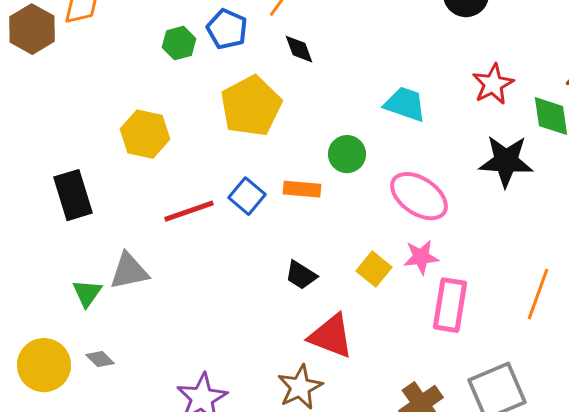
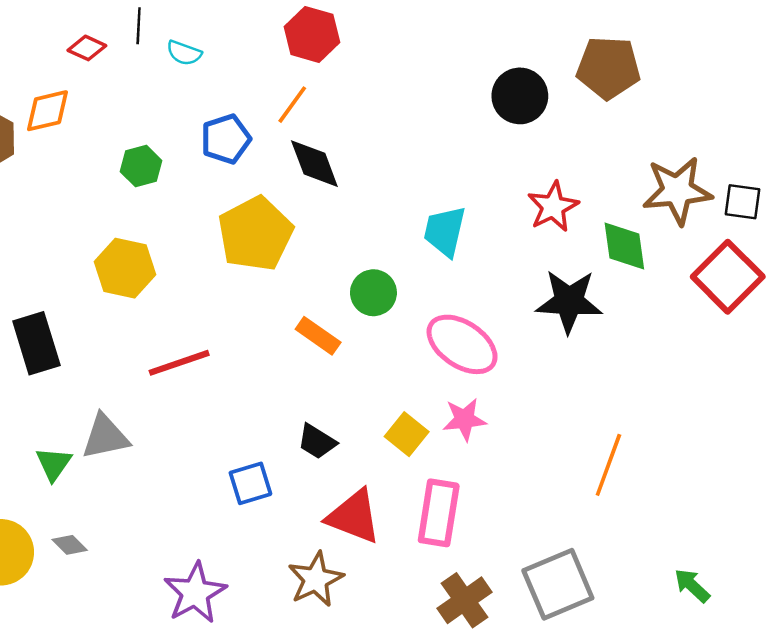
blue pentagon: (227, 29) -> (226, 139), turned 30
green hexagon: (179, 43) -> (141, 166), moved
black diamond: (299, 49) -> (314, 164), size x1.4
cyan trapezoid: (405, 104) -> (445, 231), turned -96
orange rectangle: (302, 189) -> (318, 336), turned 30
blue square: (247, 196) -> (250, 483), moved, turned 33
pink rectangle: (450, 305) -> (439, 513), moved

